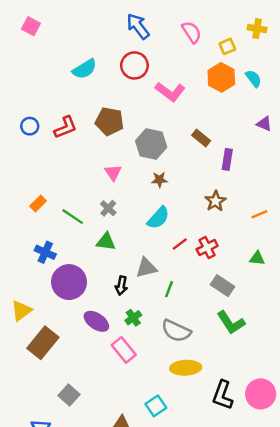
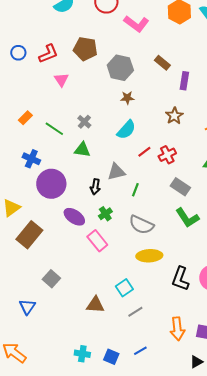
pink triangle: (113, 173) -> (61, 80), moved

